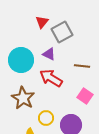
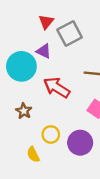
purple triangle: (49, 54) -> (44, 51), moved
brown star: (23, 98) -> (24, 111), size x0.6

